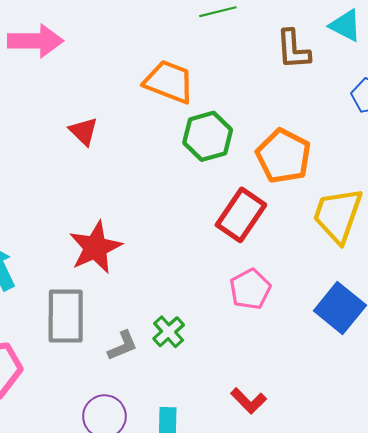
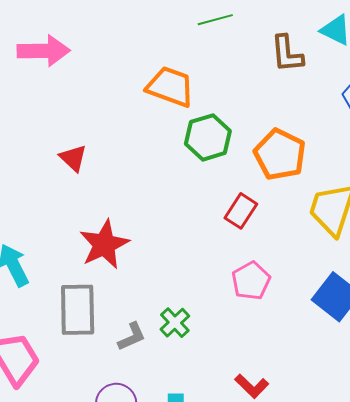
red triangle: (84, 131) -> (73, 158), moved
red rectangle: (241, 215) -> (241, 211), size x0.7

